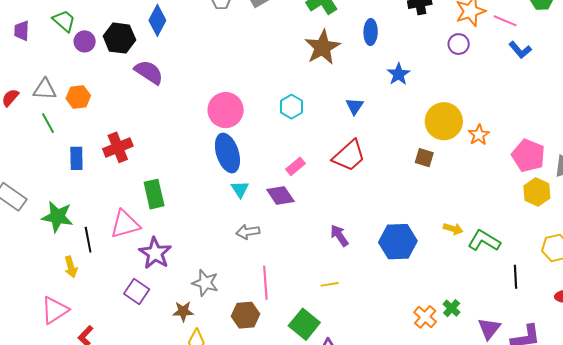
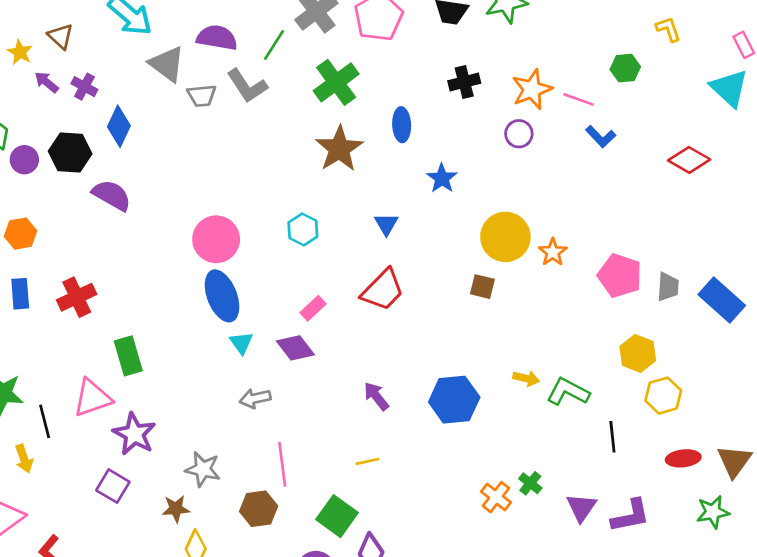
blue rectangle: (76, 158) -> (20, 294), moved
yellow hexagon: (537, 192) -> (638, 353), moved

